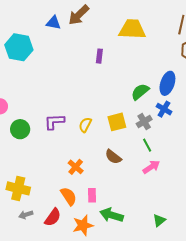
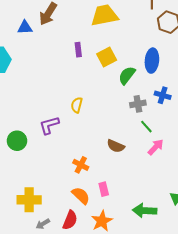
blue cross: (164, 109) -> (163, 95), moved
yellow square: (117, 122) -> (107, 57), moved
gray cross: (144, 122) -> (138, 104), turned 35
yellow semicircle: (85, 125) -> (77, 105), moved
green arrow: (112, 215) -> (145, 211), moved

